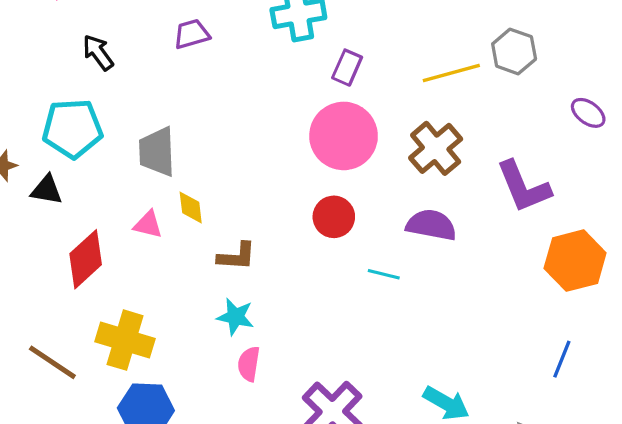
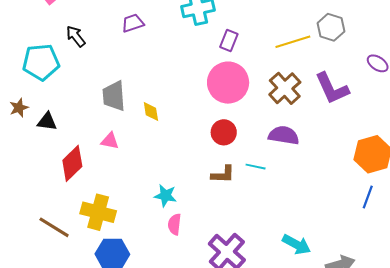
cyan pentagon: (72, 129) -> (41, 62), moved
purple L-shape: (523, 187) -> (332, 88), moved
yellow diamond: (191, 207) -> (151, 111), moved
brown L-shape: (237, 256) -> (223, 174), moved
blue line: (562, 359) -> (368, 197), moved

